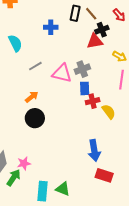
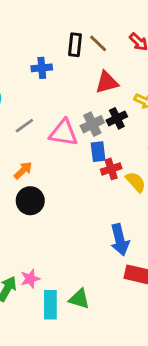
black cross: (102, 30) -> (117, 118), moved
pink star: (24, 163) -> (30, 279), moved

